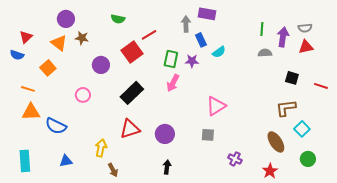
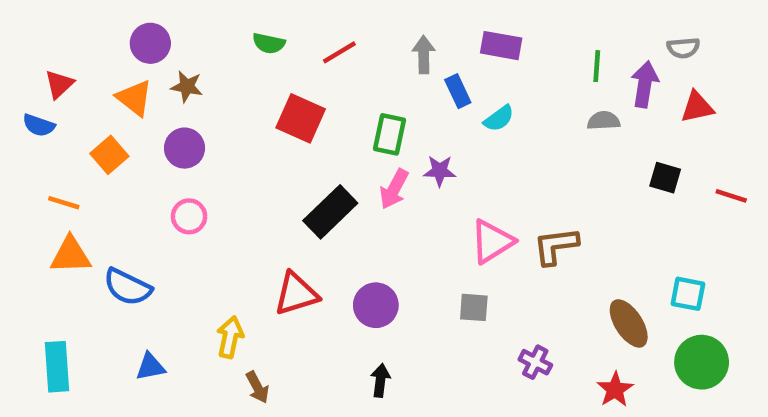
purple rectangle: (207, 14) -> (501, 46), moved
gray semicircle: (305, 28) -> (683, 48), moved
red line: (149, 35) -> (339, 52), moved
red square: (132, 52) -> (301, 118), turned -30
purple star: (192, 61) -> (440, 171), moved
purple circle: (101, 65) -> (185, 148), moved
black rectangle: (132, 93) -> (330, 212), moved
brown L-shape: (286, 108) -> (556, 246), moved
cyan square: (302, 129) -> (688, 294), turned -35
green circle: (308, 159) -> (702, 362), size x1.5

